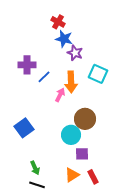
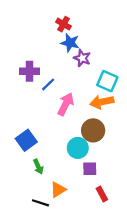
orange arrow: (71, 82) -> (102, 102), moved, turned 80
pink arrow: (60, 95) -> (66, 104), size x1.5
green arrow: (35, 168) -> (38, 167), moved
orange triangle: (72, 175) -> (58, 190), moved

